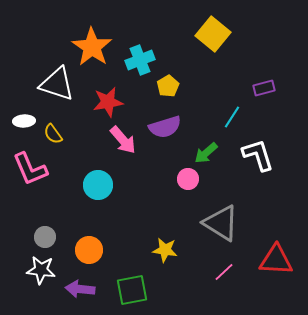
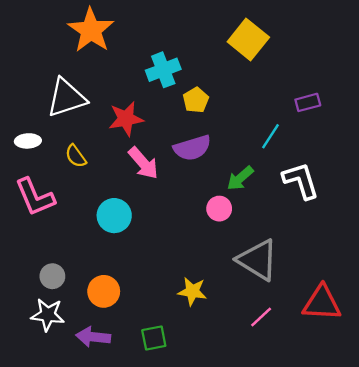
orange star: (92, 47) -> (91, 30), moved
white triangle: (57, 84) -> (66, 98), turned -36
yellow semicircle: (53, 134) -> (76, 156), moved
green square: (132, 290) -> (154, 338), size x0.7

